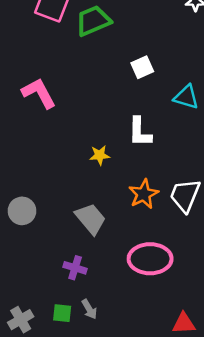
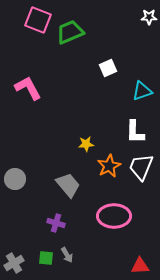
cyan triangle: (186, 97) -> (142, 91), turned -35
white L-shape: (140, 132) -> (135, 132), moved
yellow star: (100, 155) -> (86, 144), moved

